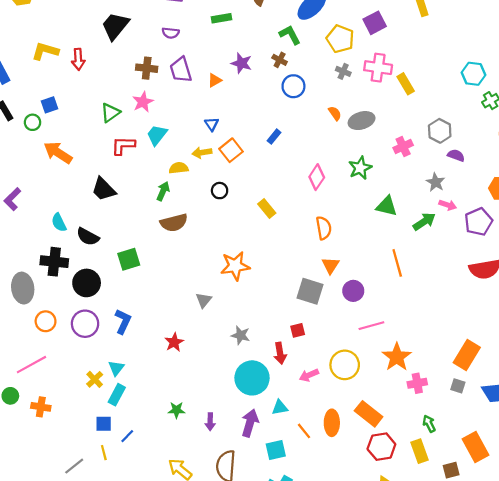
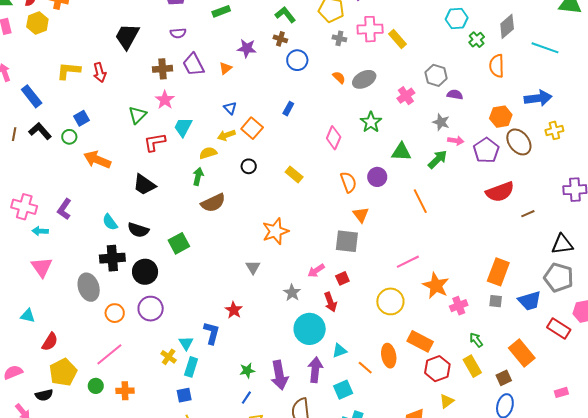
purple circle: (353, 291) -> (377, 177), moved
blue L-shape: (123, 321) -> (212, 333), moved
gray star: (241, 335) -> (292, 293), turned 30
pink arrow: (309, 375) -> (316, 271), moved
purple arrow: (210, 422) -> (279, 375), size x1.8
blue line: (127, 436) -> (246, 398), moved

